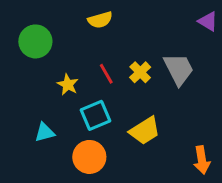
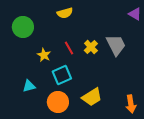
yellow trapezoid: (145, 131) -> (92, 97), moved

